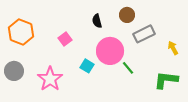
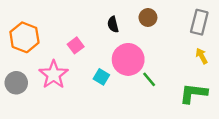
gray rectangle: (144, 34) -> (199, 22), moved, turned -50
pink star: (50, 79) -> (54, 75), moved

